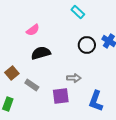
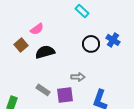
brown square: (12, 73) -> (21, 45), moved
gray rectangle: (32, 85) -> (43, 90), moved

